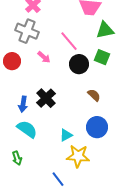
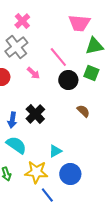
gray cross: (27, 31) -> (16, 47), turned 30
blue circle: (97, 127) -> (70, 174), moved
yellow star: (78, 156) -> (36, 172), moved

